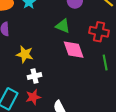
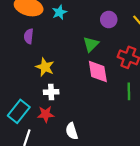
green triangle: (63, 26) -> (91, 44), turned 42

